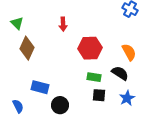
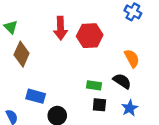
red arrow: (63, 24) -> (60, 28), size x1.5
red hexagon: (90, 48) -> (90, 36), moved

